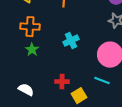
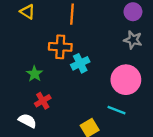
orange cross: (30, 27) -> (60, 47), moved
red cross: (62, 82) -> (43, 101), moved, turned -32

